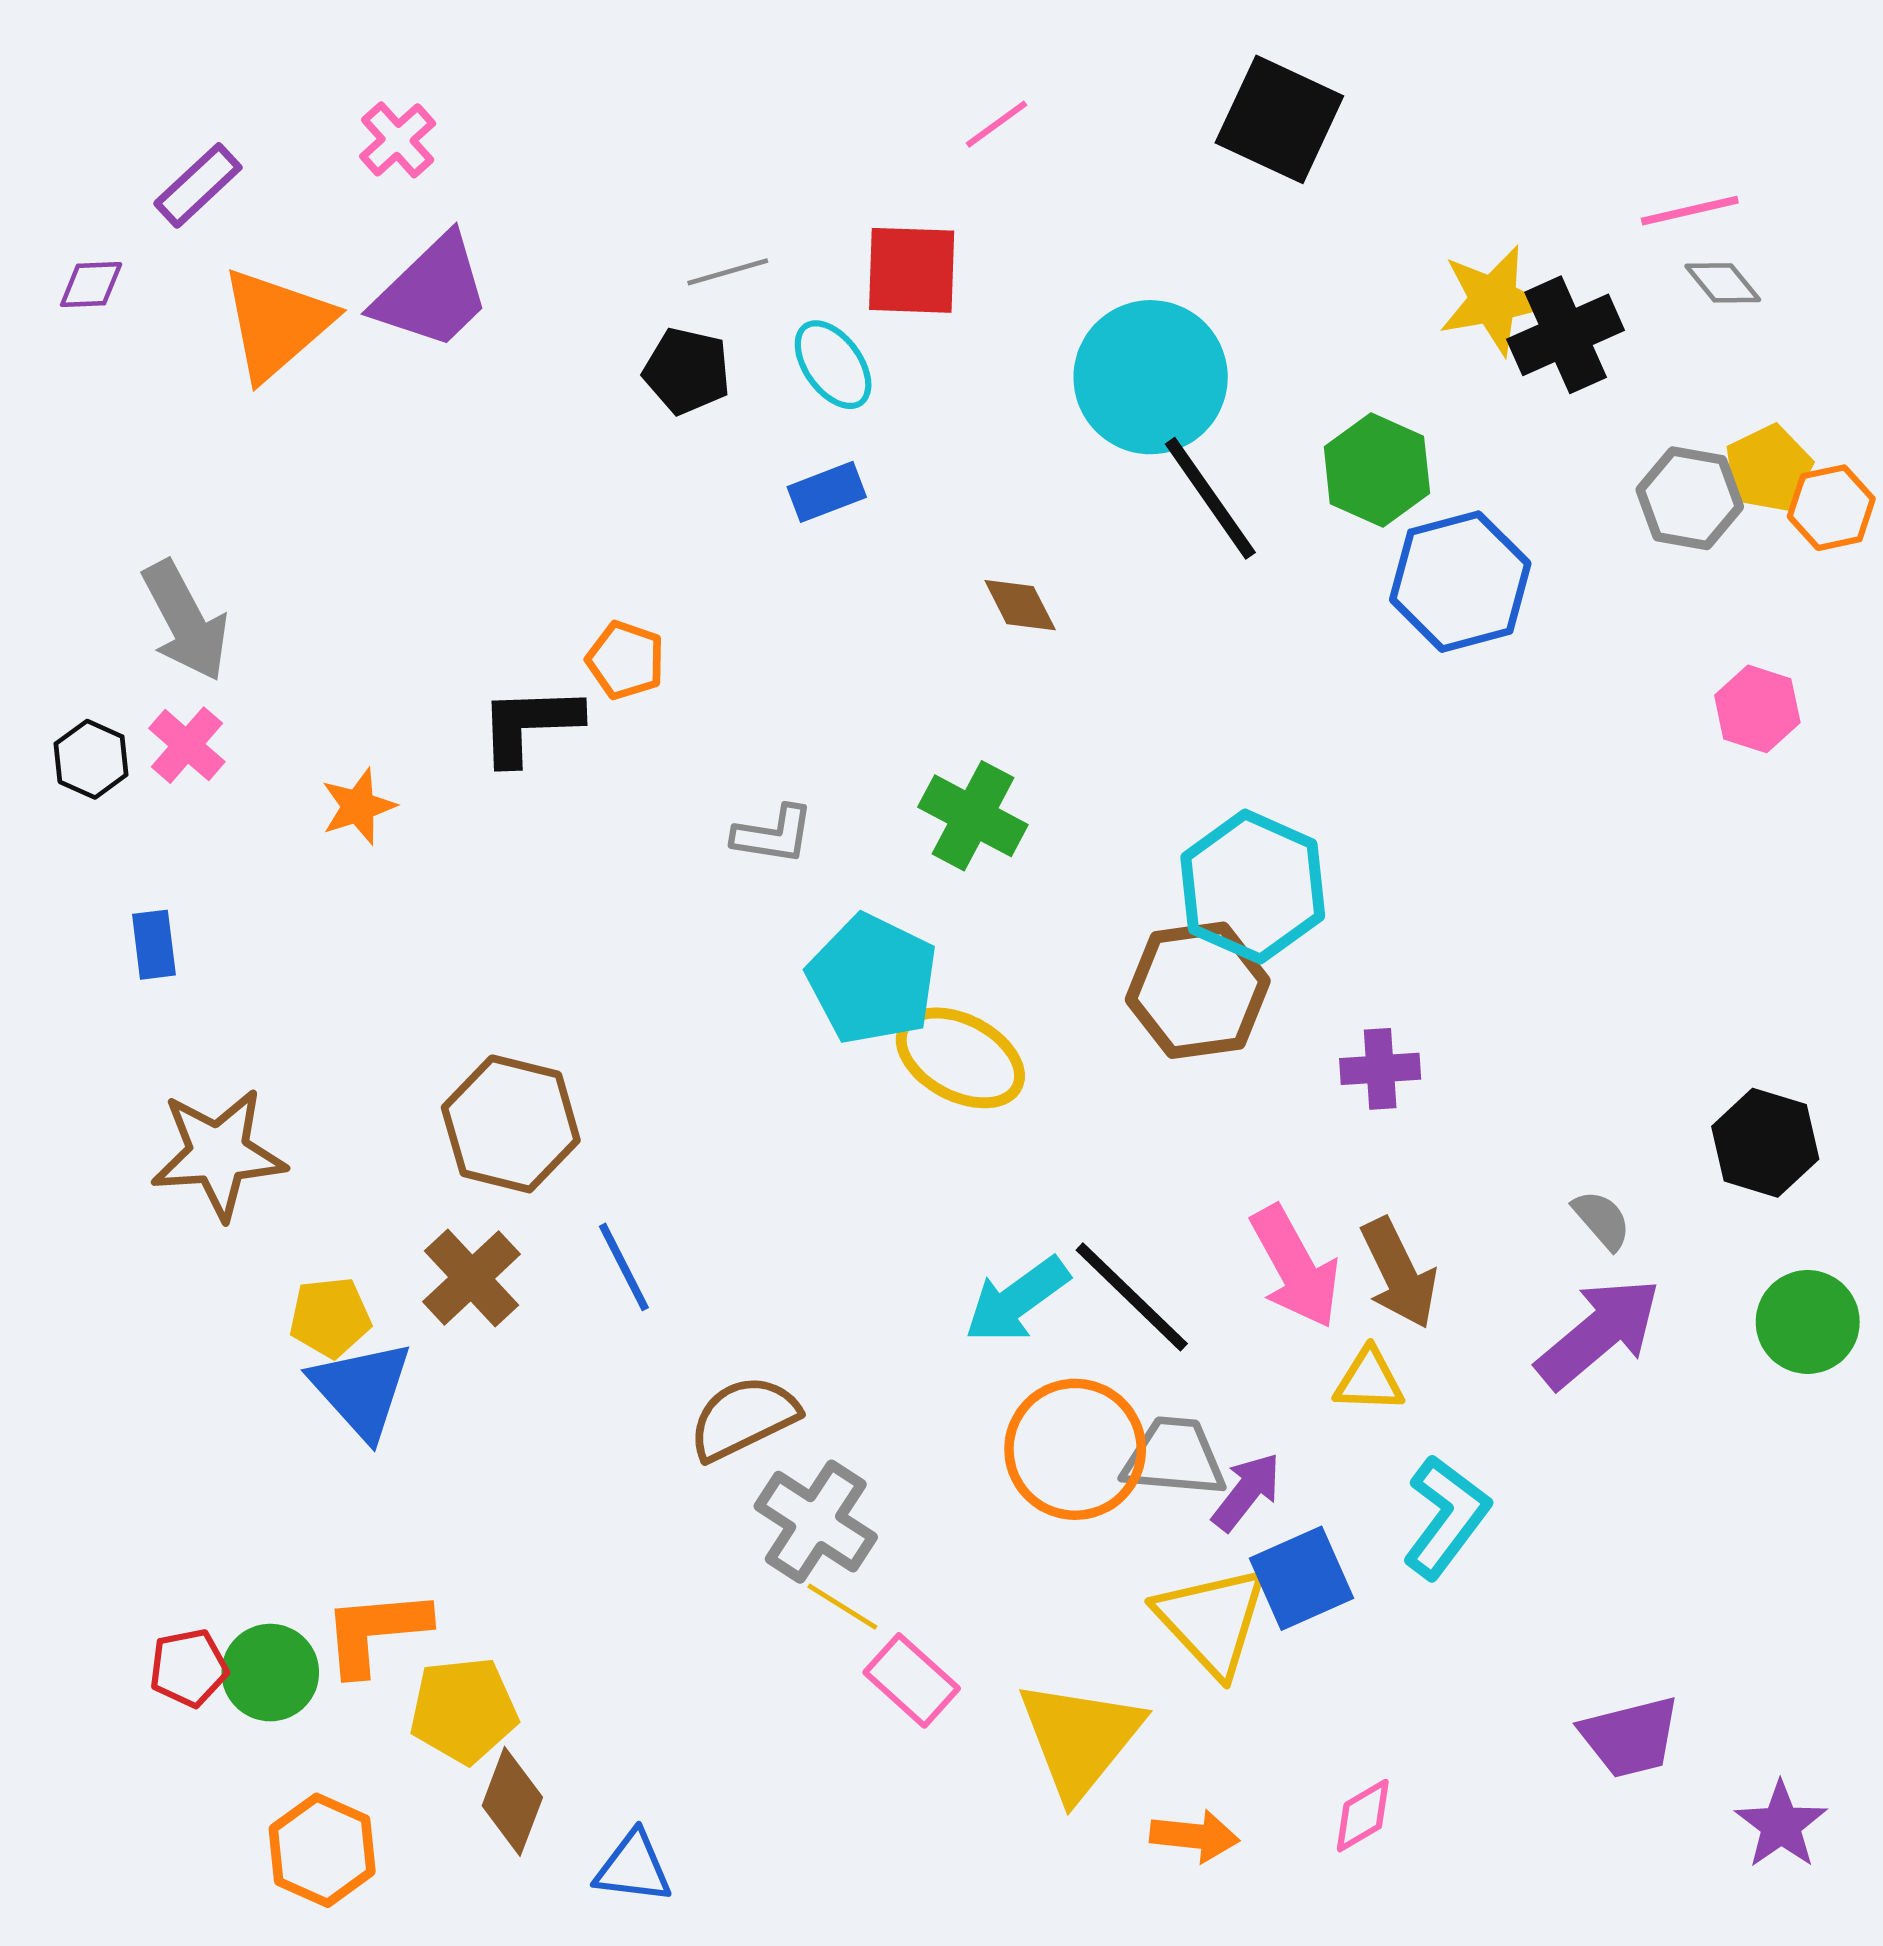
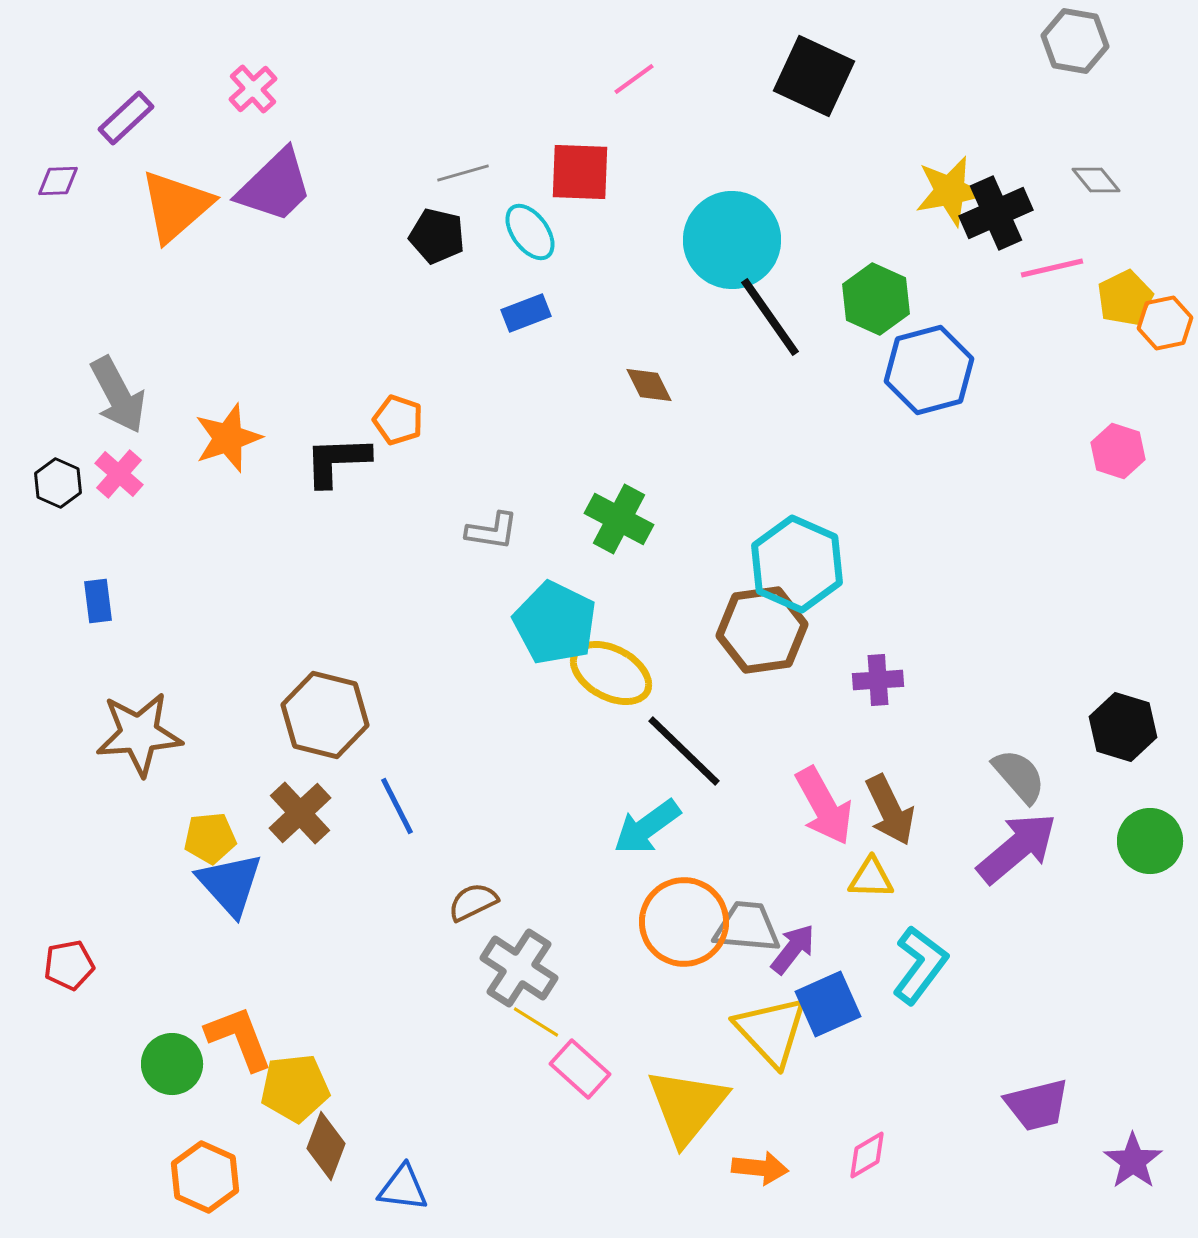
pink line: (1690, 211) -> (1052, 268), moved
gray hexagon: (1690, 498) -> (1075, 41), moved
orange star: (358, 806) -> (228, 438), moved, size x1.4
gray semicircle: (1602, 1220) -> (1019, 776), size x1.4
black line: (1132, 1297) -> (684, 751), moved
brown semicircle: (743, 1418) -> (473, 902), size x0.7
orange L-shape: (376, 1632) -> (239, 1038), turned 74
red pentagon: (189, 1668) -> (69, 965), moved

